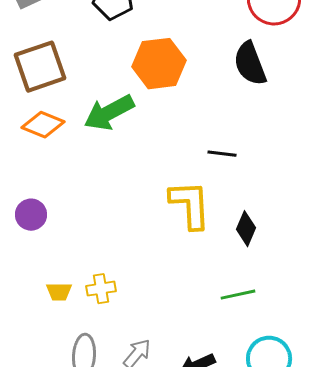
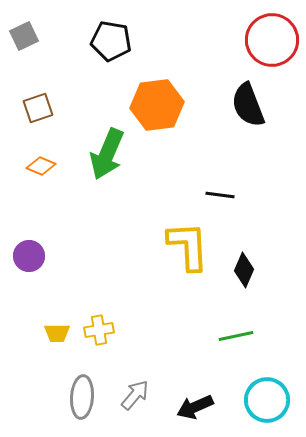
brown square: (40, 67) -> (38, 108), size x0.6
green arrow: (109, 113) -> (107, 154), turned -39
orange diamond: (43, 125) -> (41, 166), size x0.7

